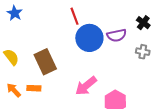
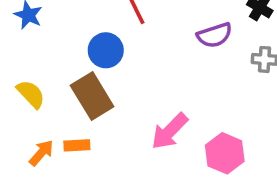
blue circle: (89, 38) -> (106, 50), moved, size x0.7
orange arrow: (14, 90) -> (41, 153), turned 91

